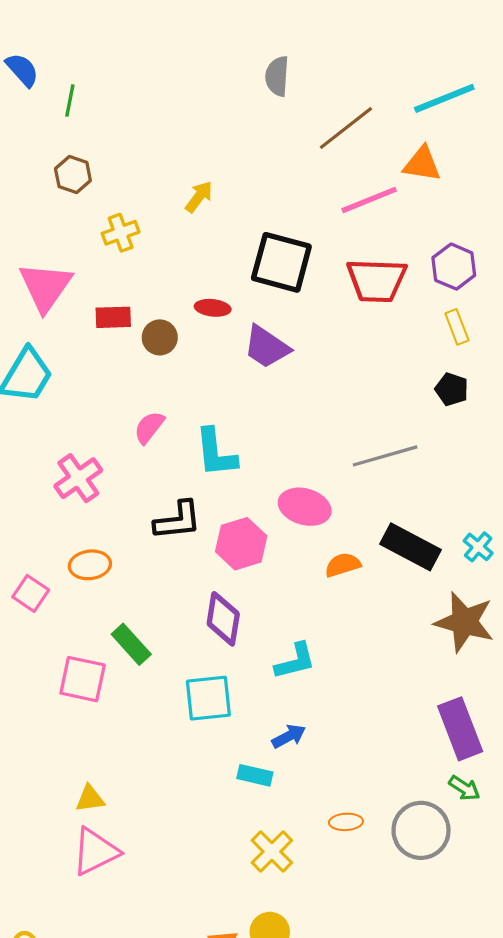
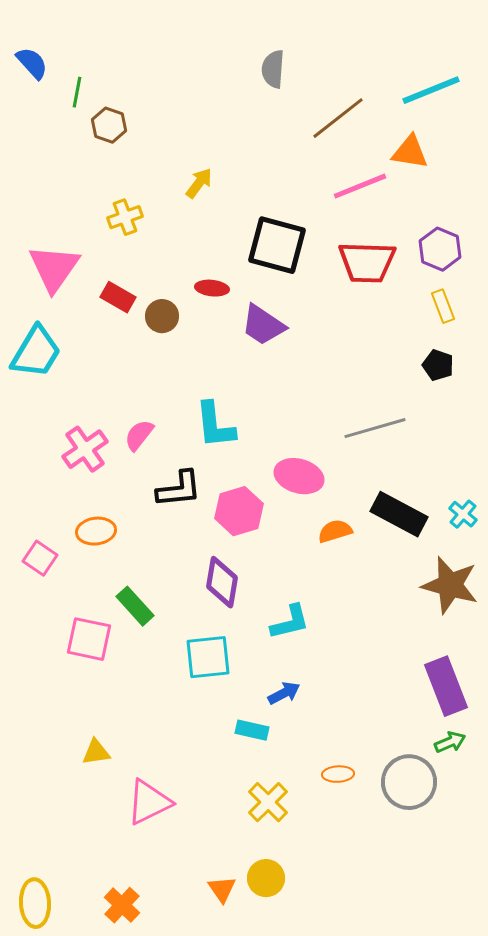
brown hexagon: (73, 175) -> (109, 125), moved
red rectangle: (113, 317) -> (118, 297), turned 32
pink semicircle: (149, 427) -> (139, 435), moved
green arrow: (464, 788) -> (450, 742), turned -56
pink triangle: (95, 852) -> (149, 802), moved

